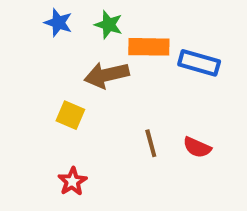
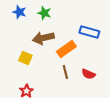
orange rectangle: (149, 47) -> (66, 49), moved, turned -36

